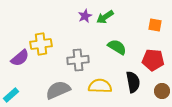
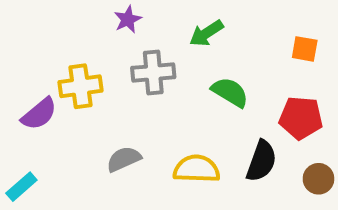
purple star: (85, 16) -> (128, 19), moved
gray cross: (78, 60) -> (153, 73), moved
black semicircle: (133, 82) -> (261, 161), turned 30
gray semicircle: (58, 90) -> (124, 159), moved, size x0.7

